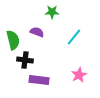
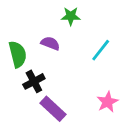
black cross: (25, 60) -> (34, 81), turned -35
purple rectangle: (39, 80) -> (53, 109), turned 36

